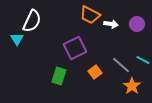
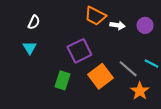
white semicircle: (32, 21) -> (34, 22), size x0.6
cyan triangle: (17, 39) -> (30, 48), moved
orange square: (95, 72) -> (101, 76), size x1.6

